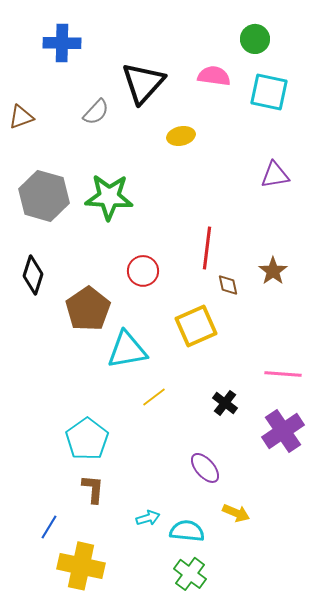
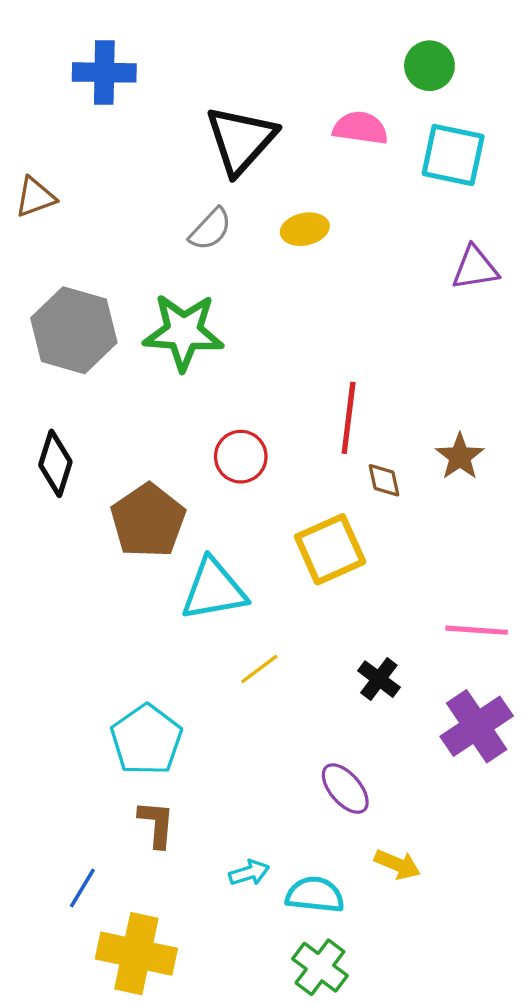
gray semicircle: (96, 112) -> (210, 229), moved
purple triangle: (275, 175) -> (475, 268), moved

